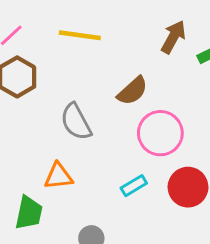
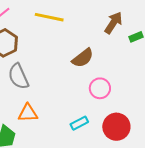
gray semicircle: (76, 122) -> (18, 76), moved
pink circle: (160, 133) -> (100, 88), size x0.7

